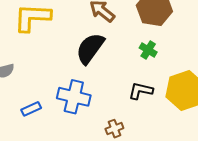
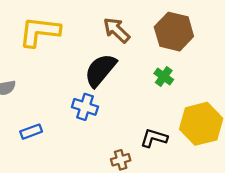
black L-shape: (141, 91) -> (154, 138), moved
blue cross: (74, 97) -> (85, 107), moved, size x0.7

